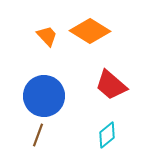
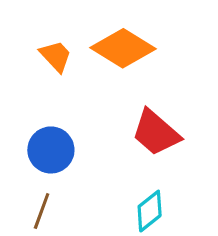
blue circle: (44, 96) -> (51, 150), size x0.7

